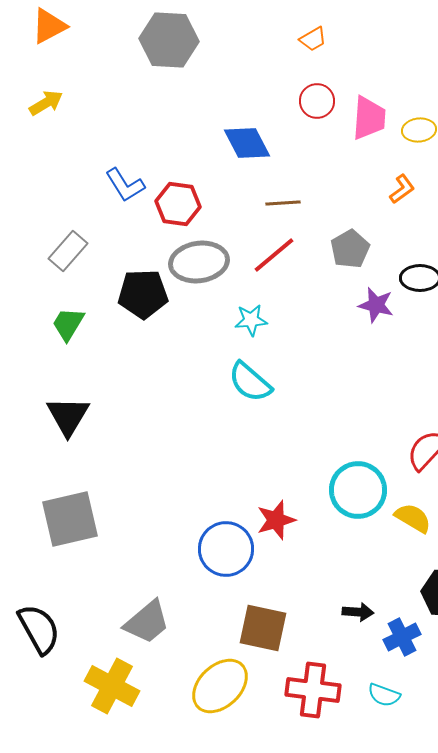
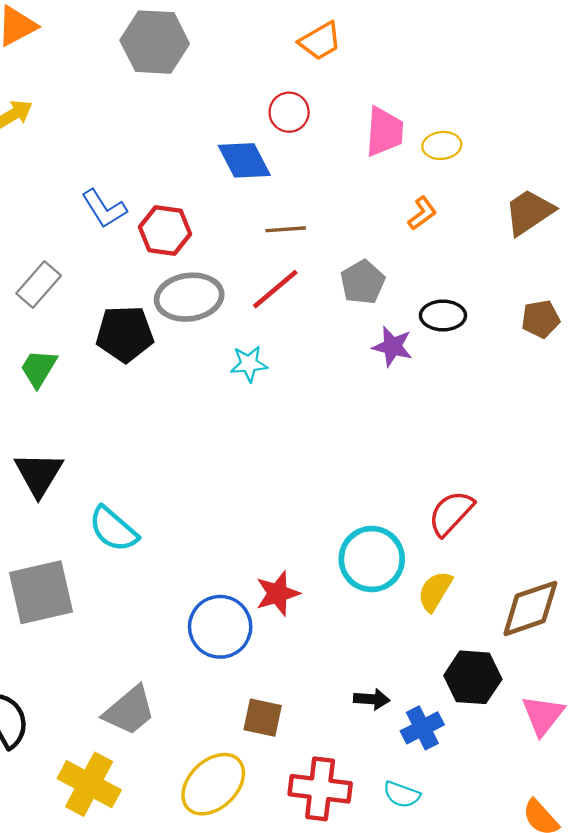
orange trapezoid: (313, 39) -> (320, 41), size x1.4
red circle: (317, 101) -> (289, 112), moved
cyan semicircle: (250, 382) -> (113, 529), moved
yellow semicircle: (413, 518) -> (435, 591), turned -90
brown square: (263, 628) -> (263, 718), size x0.7

